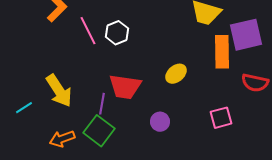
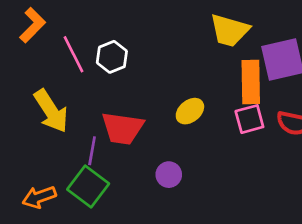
yellow arrow: (59, 91) -> (51, 111), moved
pink square: (221, 118) -> (249, 119), moved

